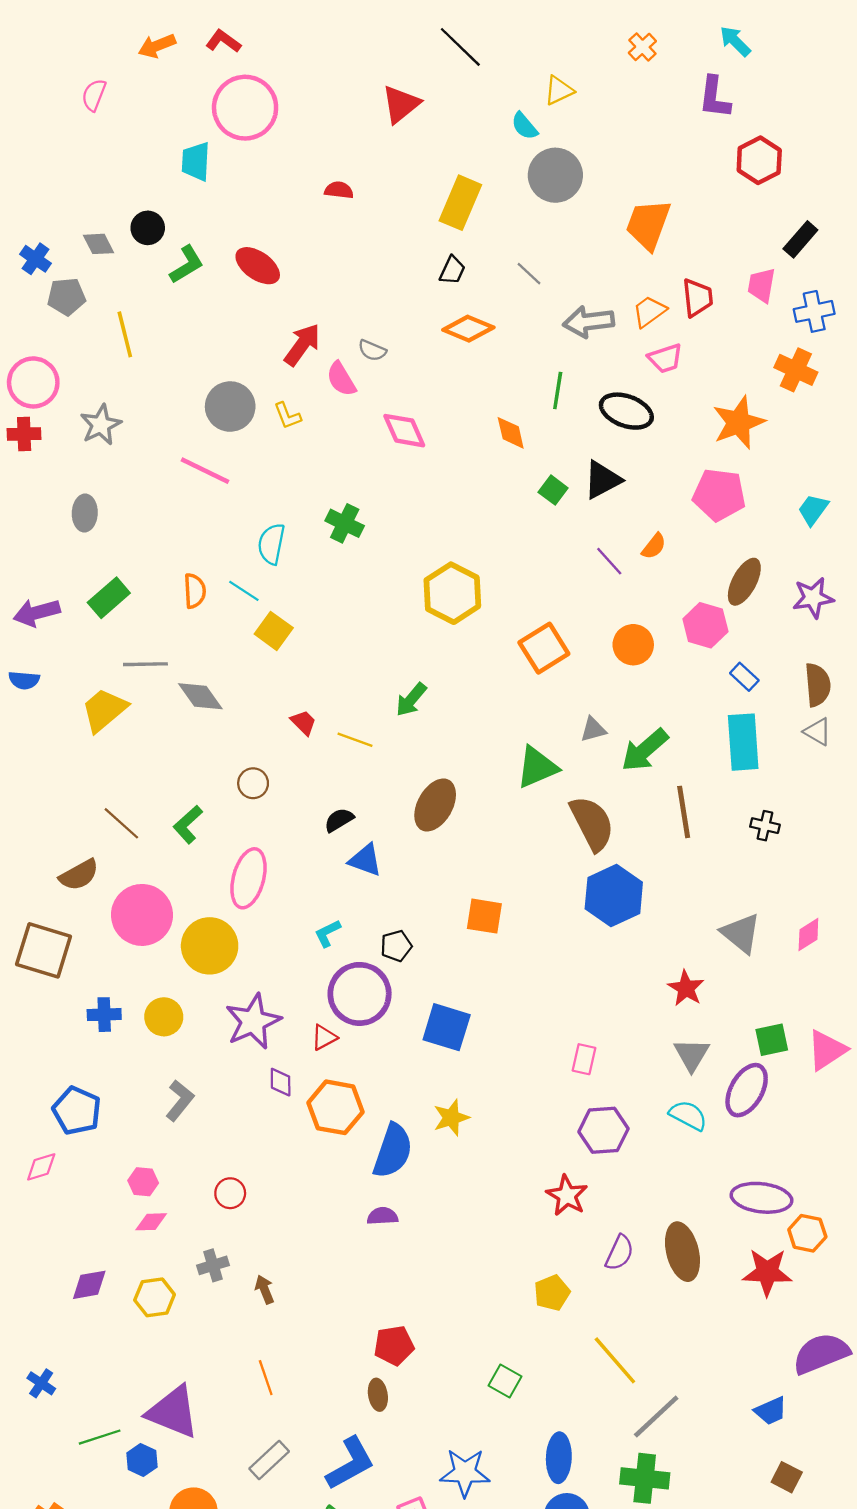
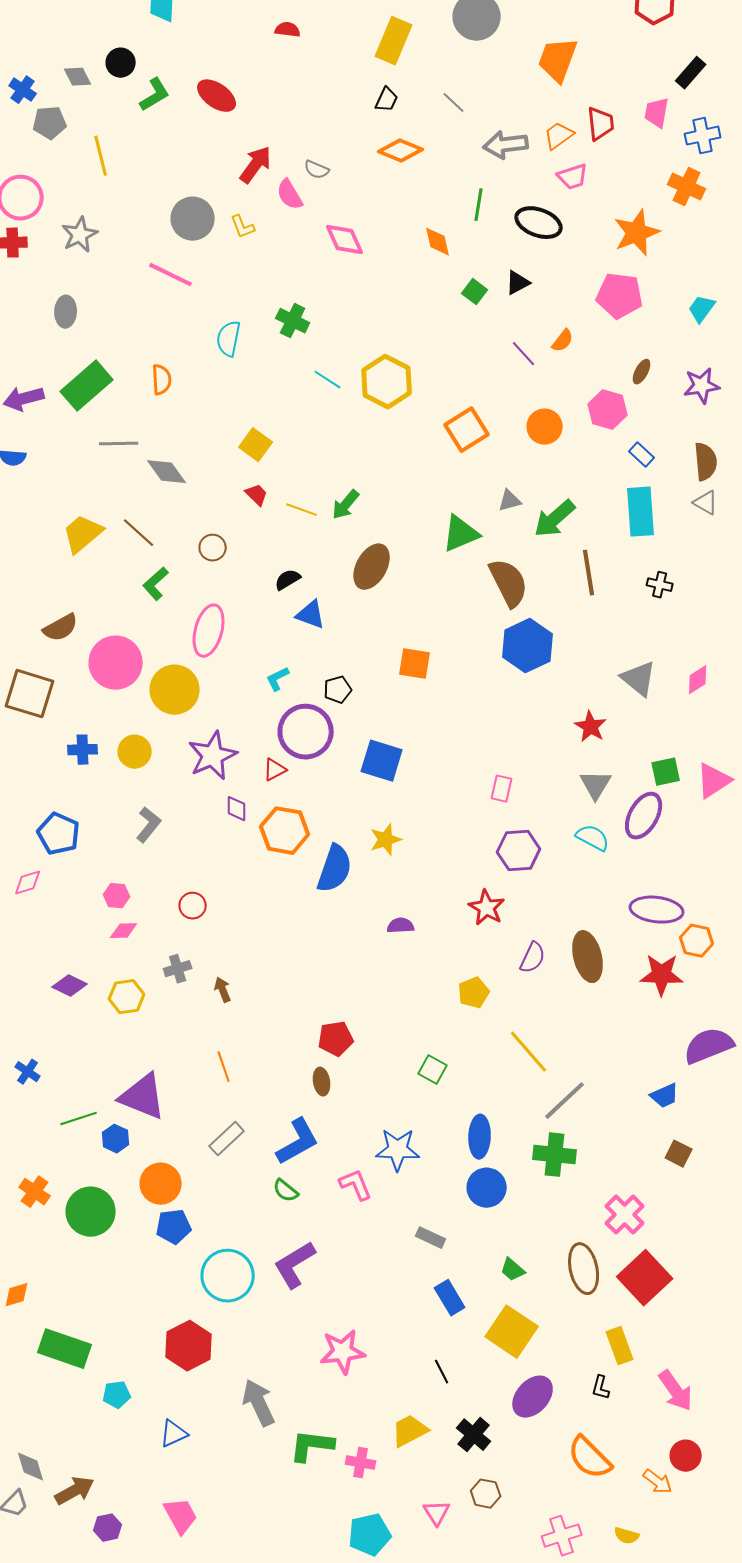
black triangle: (602, 480) -> (518, 283), size x0.7
brown ellipse: (744, 582) -> (642, 372), size x0.6
cyan line: (244, 591) -> (328, 380), moved
green rectangle: (109, 598) -> (87, 386), size x1.4
yellow square: (274, 631) -> (256, 445), moved
green arrow: (411, 700) -> (346, 505), moved
yellow trapezoid: (104, 710) -> (83, 534), moved
brown line: (121, 823) -> (139, 533), moved
purple semicircle: (382, 1216) -> (401, 926), moved
purple diamond: (89, 1285) -> (70, 986), turned 36

